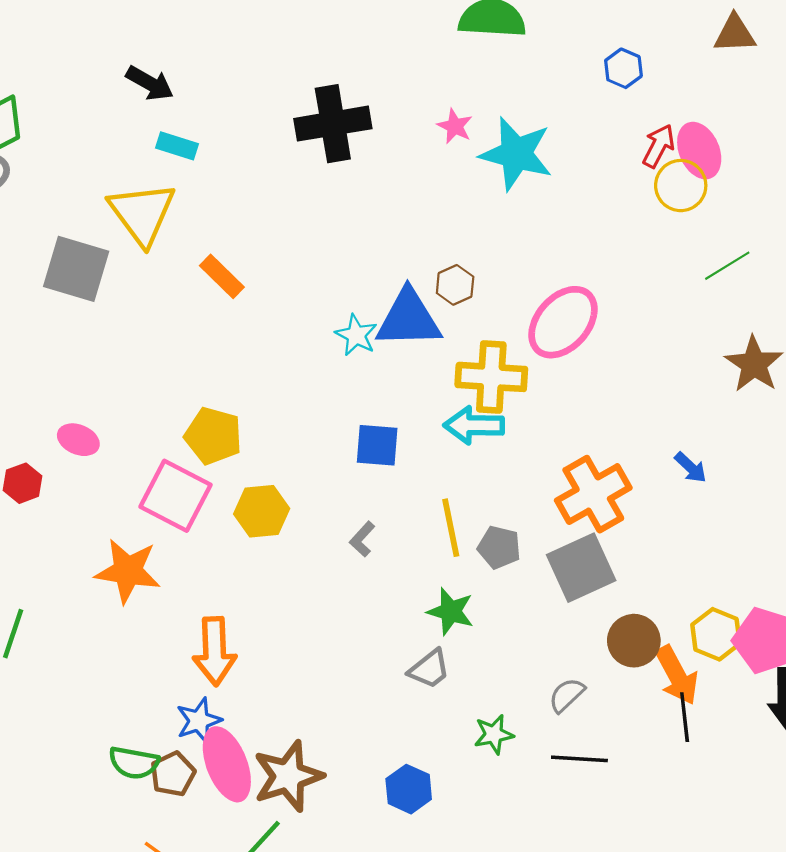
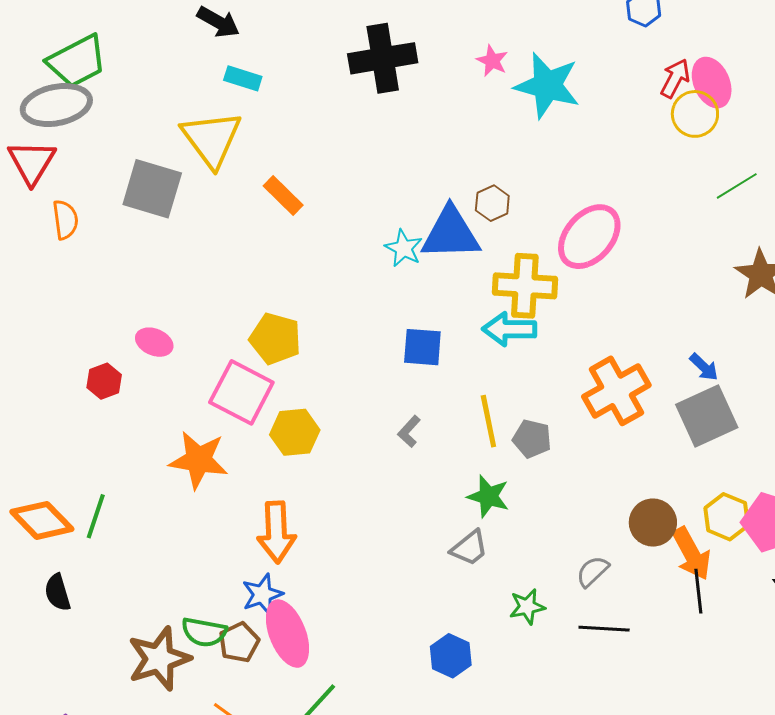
yellow hexagon: (262, 511) -> (295, 432), moved
gray square: (581, 568) -> (707, 416), moved
brown star: (288, 776) -> (159, 659), moved

